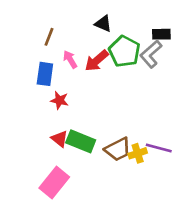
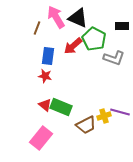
black triangle: (103, 24) -> (78, 18), size x1.5
gray L-shape: (151, 54) -> (114, 58), moved, turned -120
pink arrow: (70, 59) -> (56, 17), moved, size x1.6
blue rectangle: (45, 74) -> (48, 56), moved
brown trapezoid: (118, 149) -> (86, 125), moved

